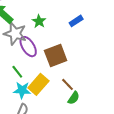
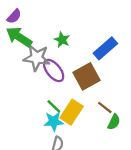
blue rectangle: (76, 21) -> (105, 48), moved, size x1.5
green line: (17, 72) -> (54, 106), moved

